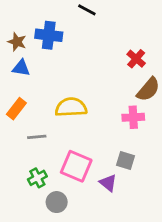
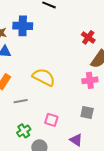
yellow semicircle: (71, 107) -> (44, 77), turned 35
pink square: (76, 166) -> (51, 120), size x0.6
purple triangle: (108, 183) -> (76, 140), moved

